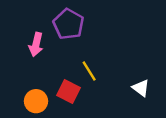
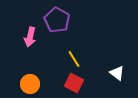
red square: (69, 92) -> (74, 83), moved

